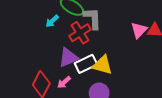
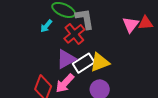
yellow triangle: (102, 65) -> (100, 62), turned -30
pink arrow: (64, 82) -> (65, 83), size x1.5

